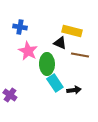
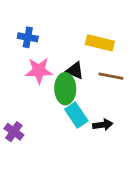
black triangle: (60, 43) -> (75, 71), moved
pink star: (28, 51) -> (39, 71), turned -30

